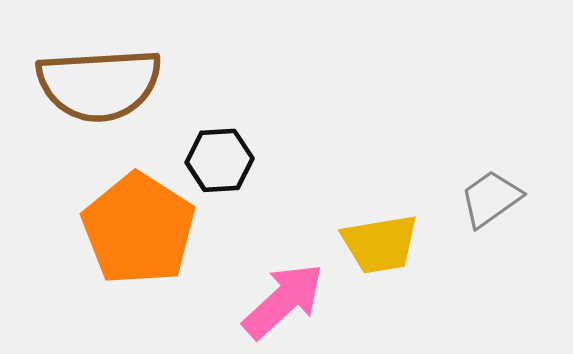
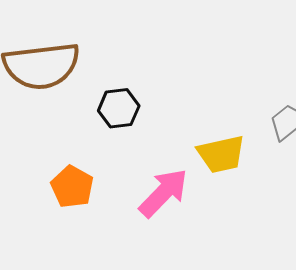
orange pentagon: (139, 229) -> (72, 187), moved, size x0.6

